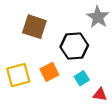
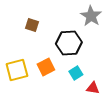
brown square: (34, 27) -> (32, 25), size x0.6

